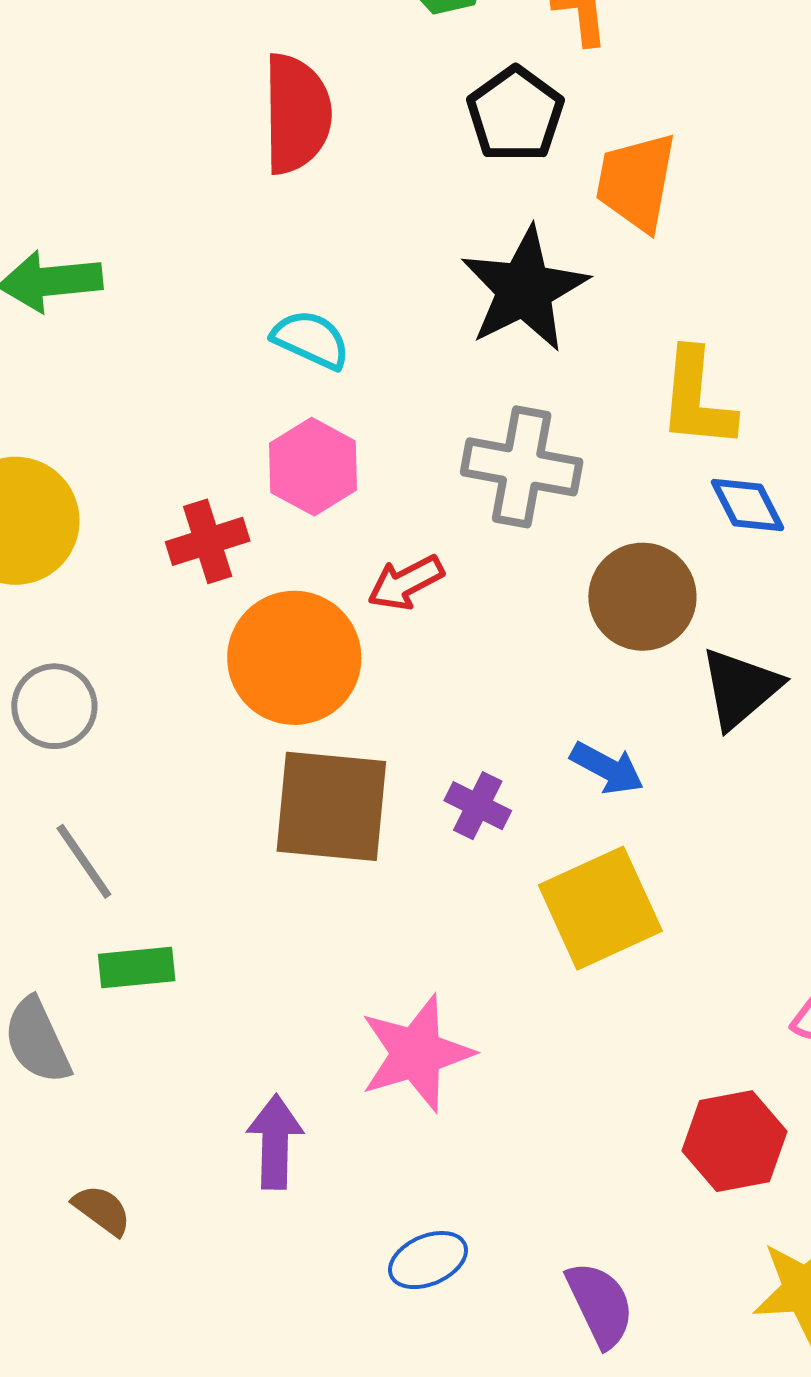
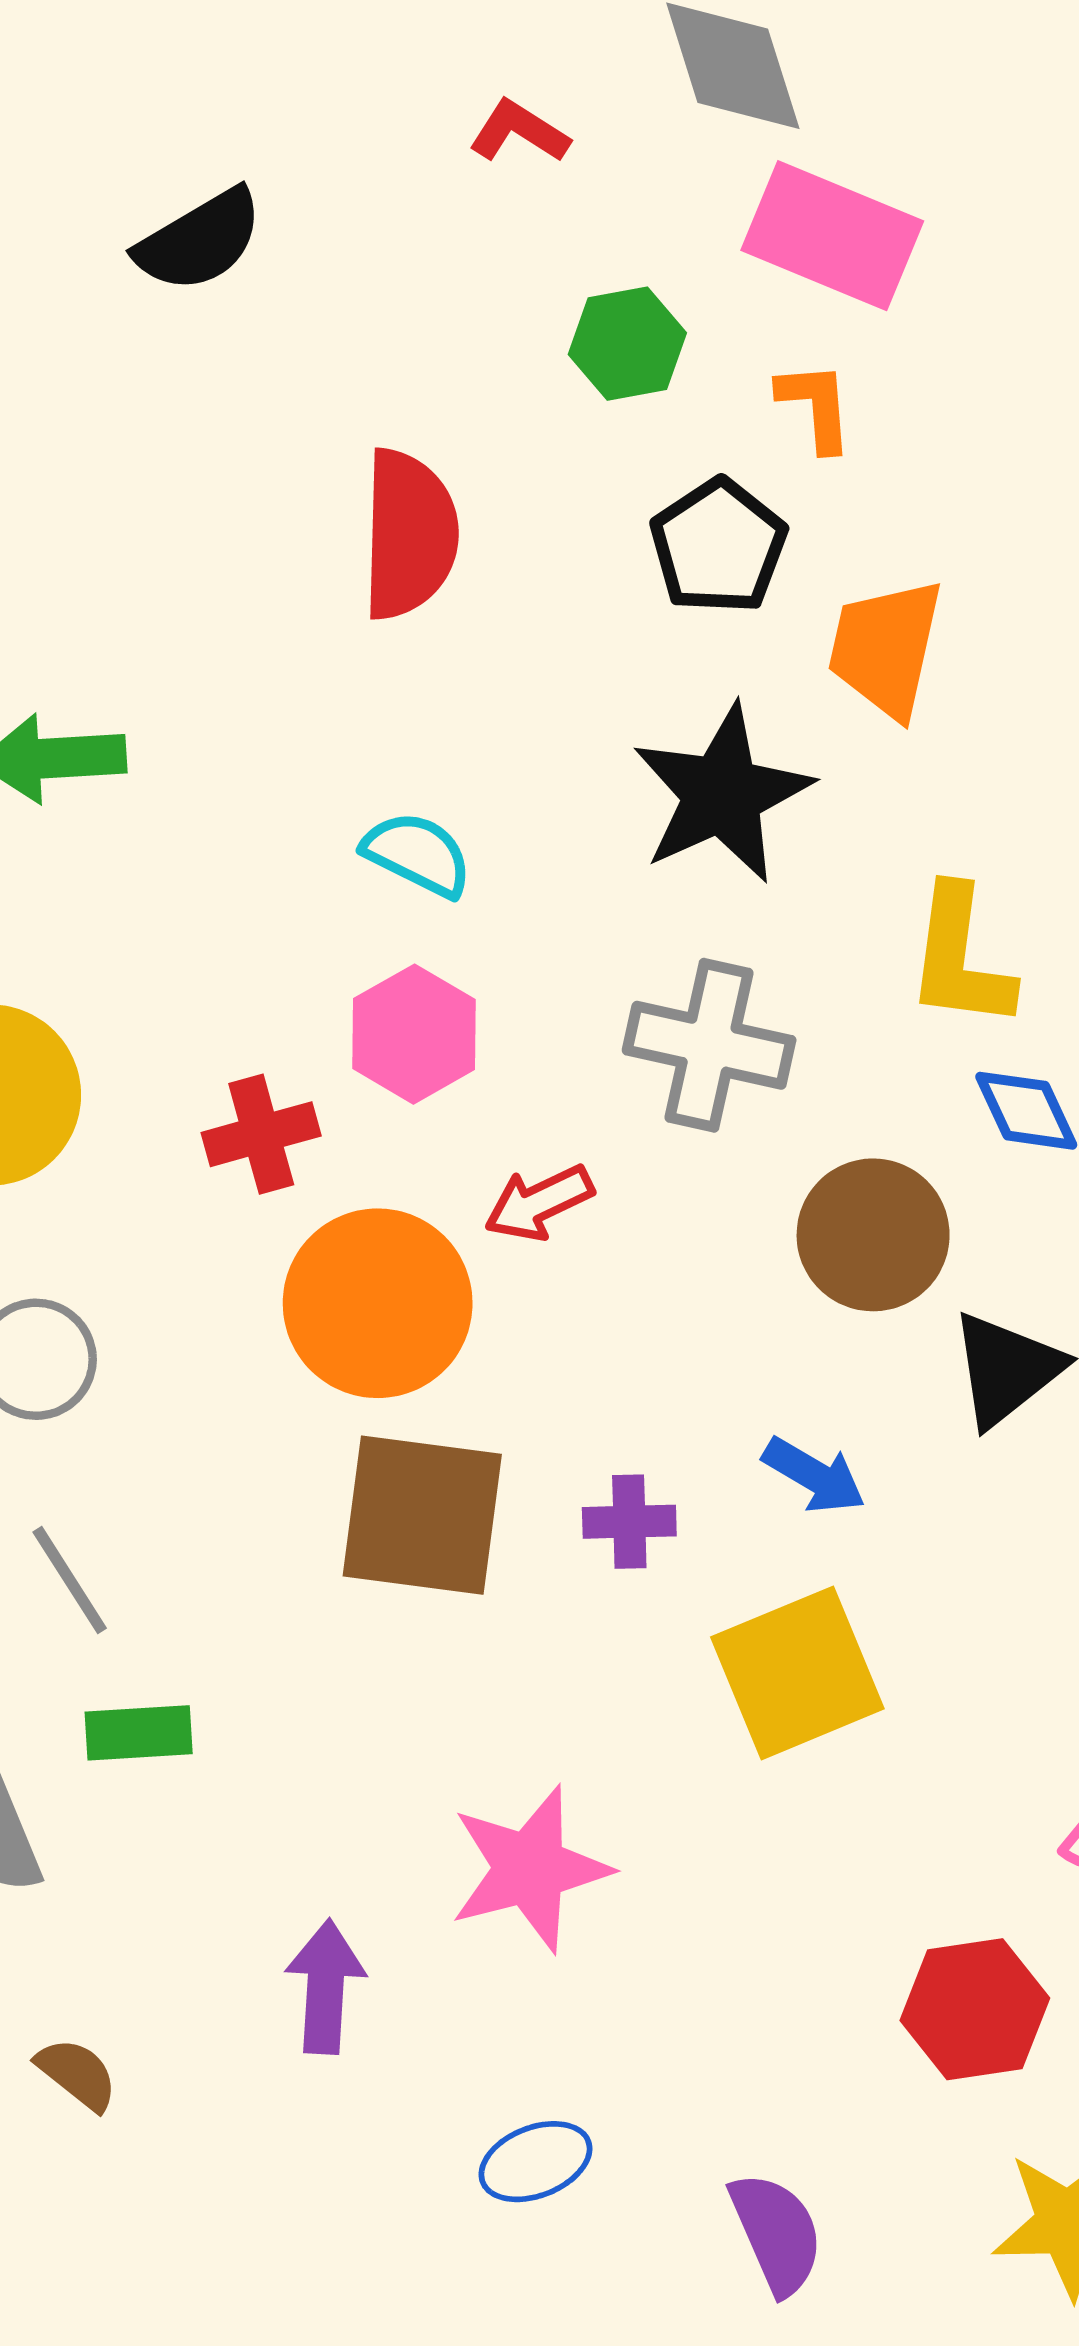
purple cross: (478, 806) -> (629, 1522), turned -30

